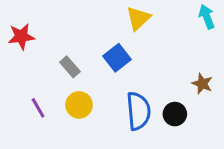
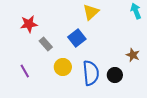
red star: (21, 36) -> (29, 24), moved
yellow circle: (79, 105) -> (63, 67), moved

